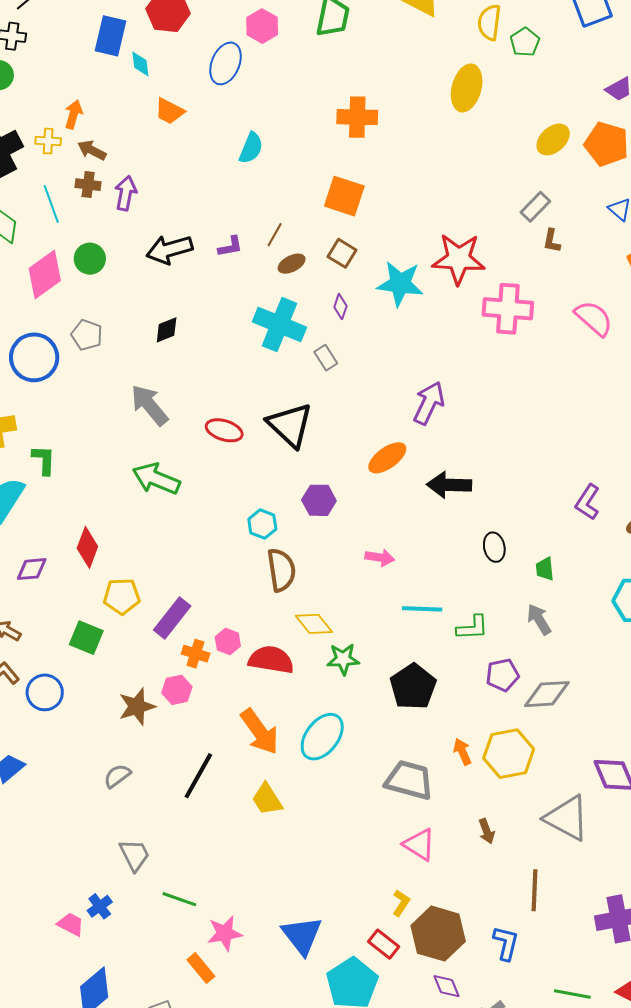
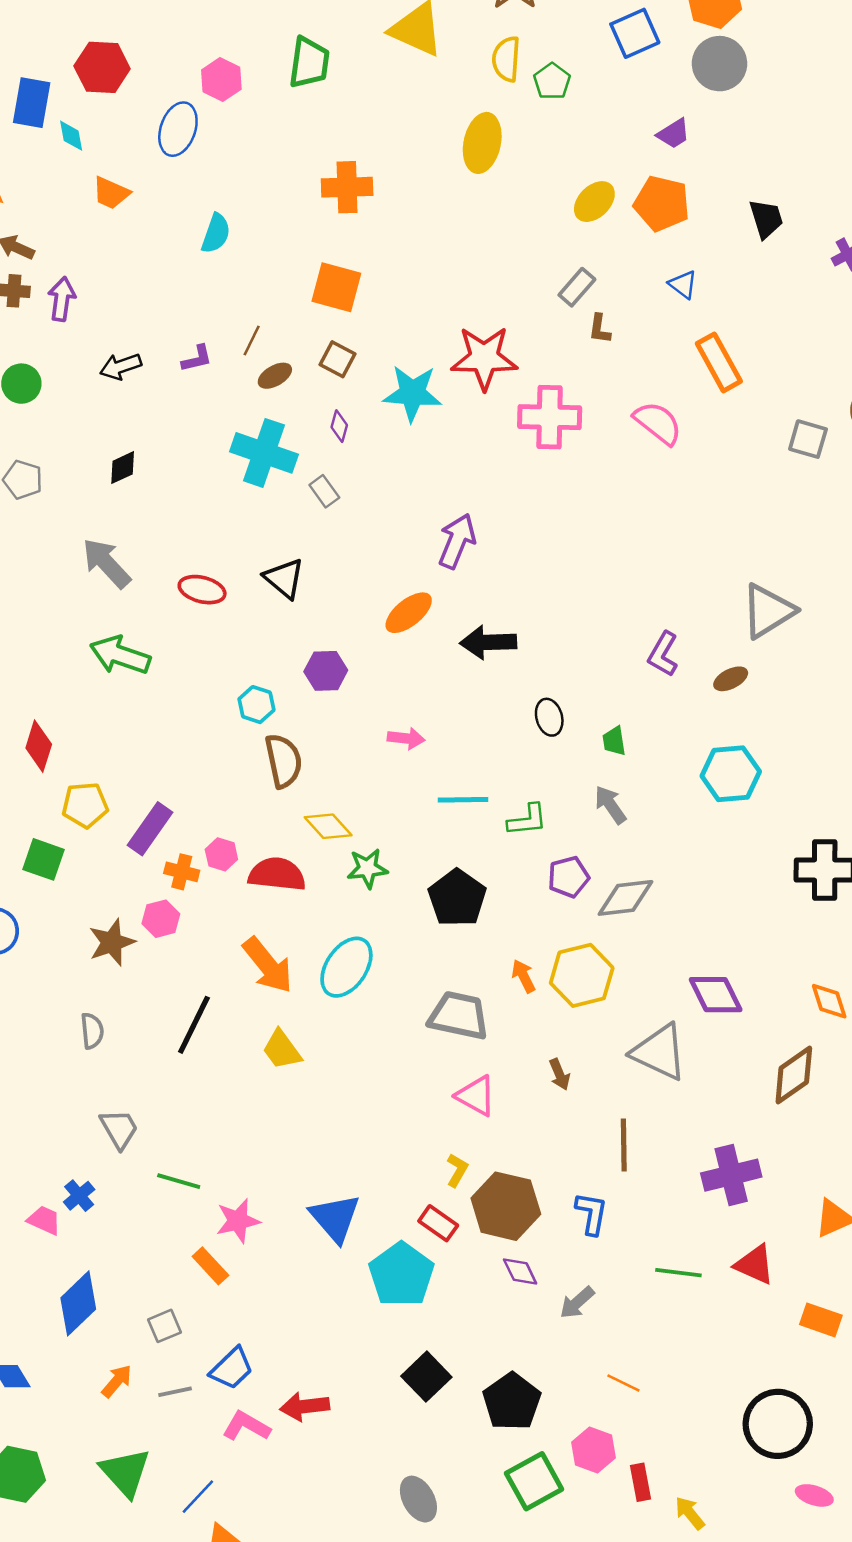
black arrow: (169, 249) -> (121, 366), size x0.7
black triangle: (290, 425) -> (284, 578), size x0.7
gray semicircle: (117, 776) -> (92, 1031), turned 124

